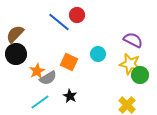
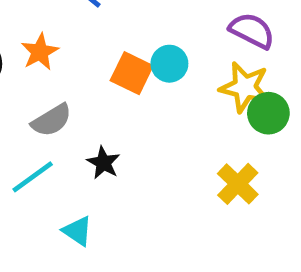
orange square: (69, 62) -> (132, 73), moved
orange star: (37, 71) -> (40, 52), moved

